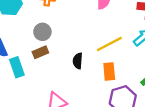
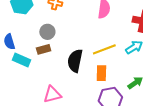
black semicircle: (78, 61) -> (75, 61), size x1.6
cyan rectangle: (17, 67) -> (21, 60), turned -54

